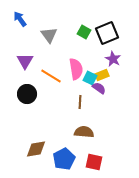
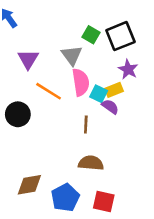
gray triangle: (49, 35) -> (72, 55), moved
purple triangle: (25, 61) -> (28, 59), moved

